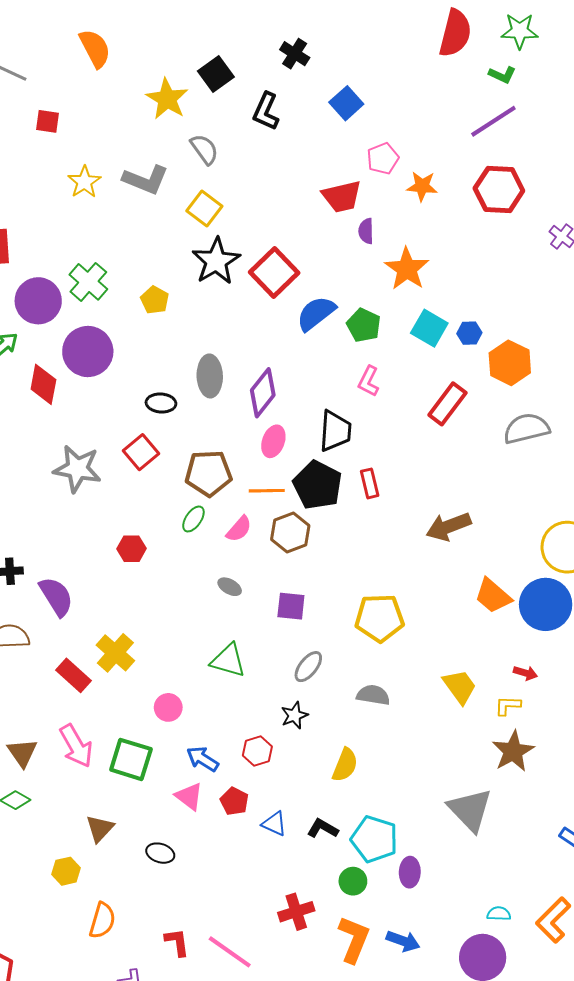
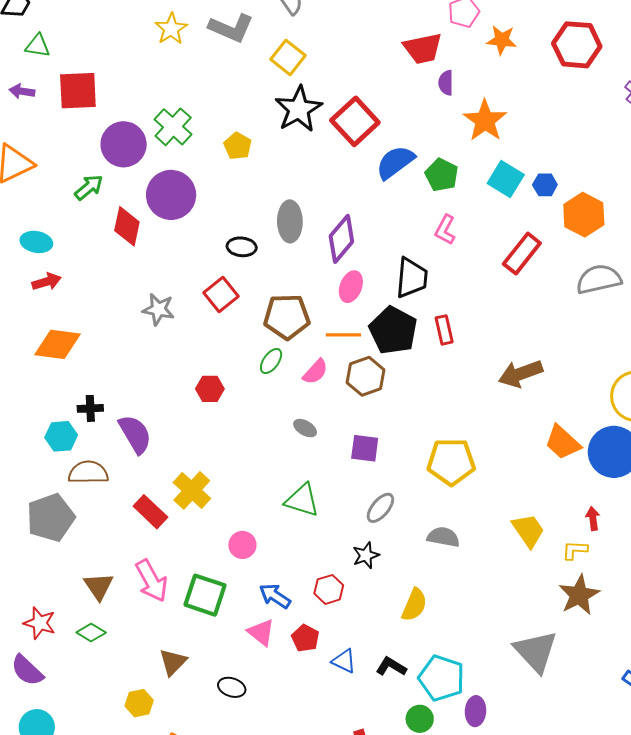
gray star: (77, 469) -> (158, 309), size x0.7
red arrow: (525, 673) -> (593, 519), turned -115

